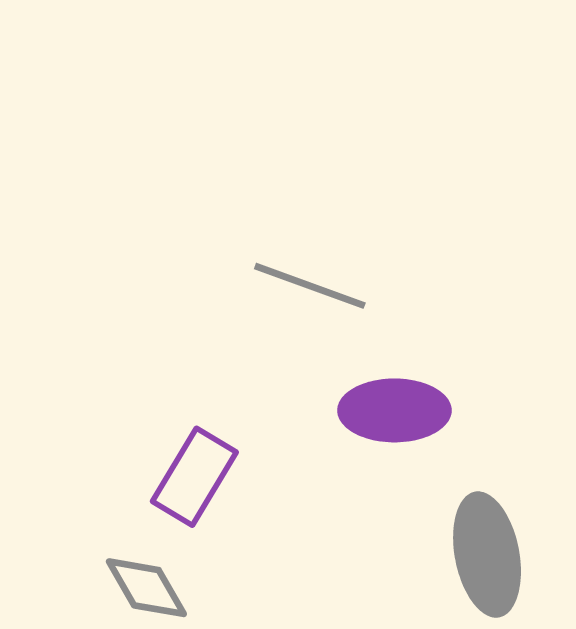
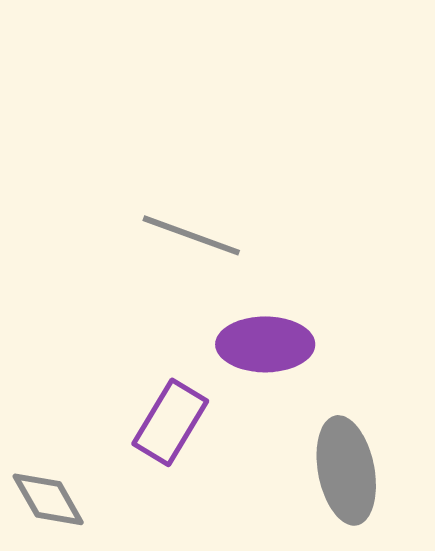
purple rectangle: (194, 477) -> (170, 422), moved

